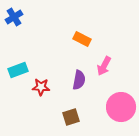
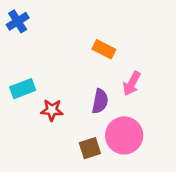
pink circle: (121, 107) -> (124, 135), moved

